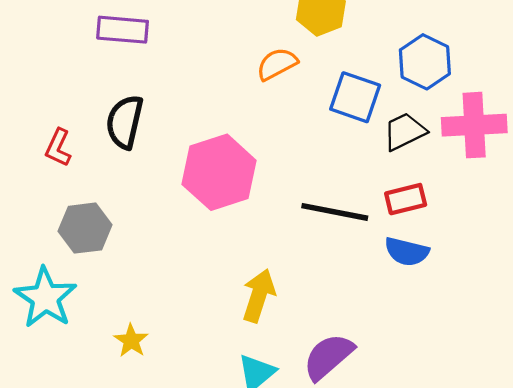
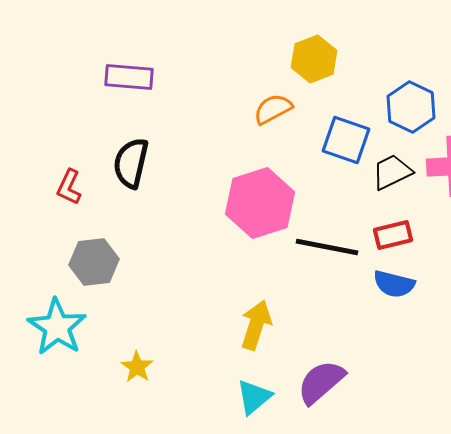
pink hexagon: (219, 172) -> (260, 203), moved

